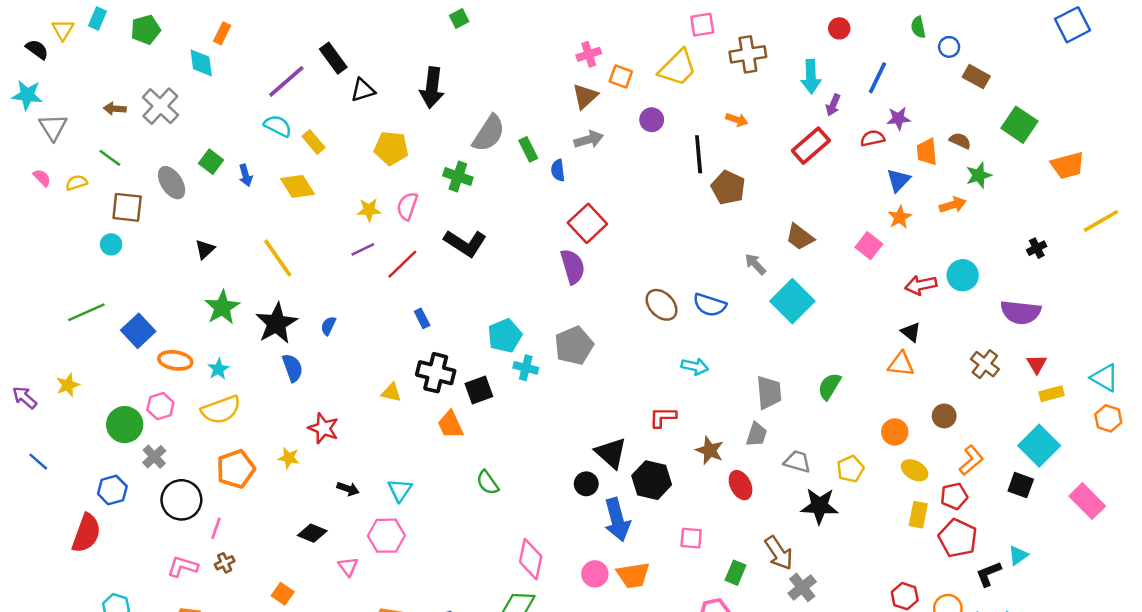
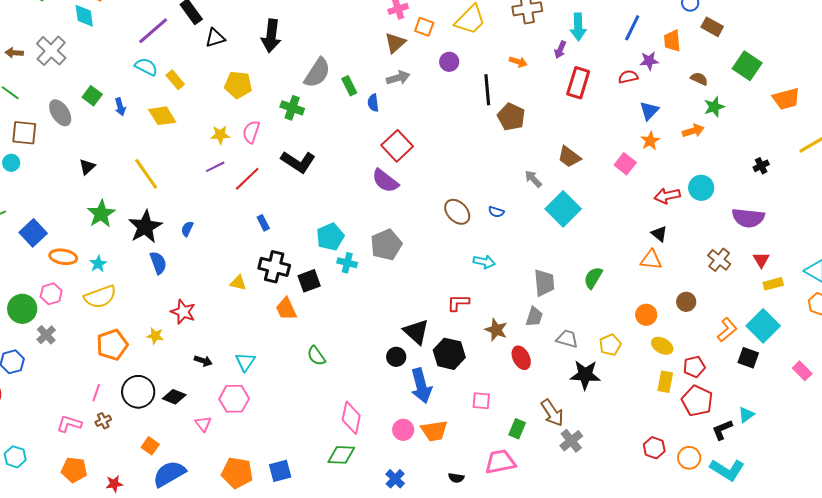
purple arrow: (833, 105) -> (560, 50), moved
red rectangle: (811, 146) -> (578, 83), turned -32
orange trapezoid: (927, 152) -> (672, 41), moved
purple semicircle: (573, 267) -> (385, 181), turned 144
blue semicircle: (710, 305) -> (496, 212), size x0.6
orange L-shape: (971, 460) -> (727, 330), moved
black circle: (181, 500) -> (138, 392), moved
pink rectangle: (1087, 501) -> (802, 371), size x0.7

